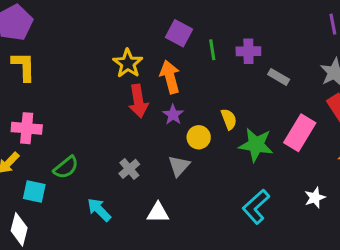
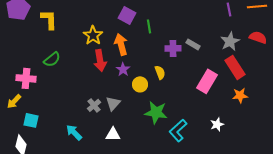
purple cross: (248, 51) -> (173, 48), moved
yellow L-shape: (24, 66) -> (49, 19), moved
green star: (256, 145) -> (156, 112), moved
gray triangle: (179, 166) -> (113, 103), moved
green semicircle: (66, 167) -> (52, 59), moved

